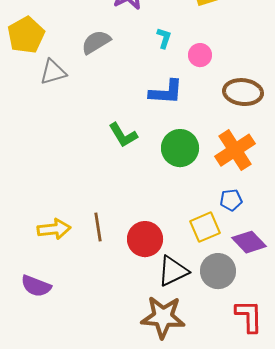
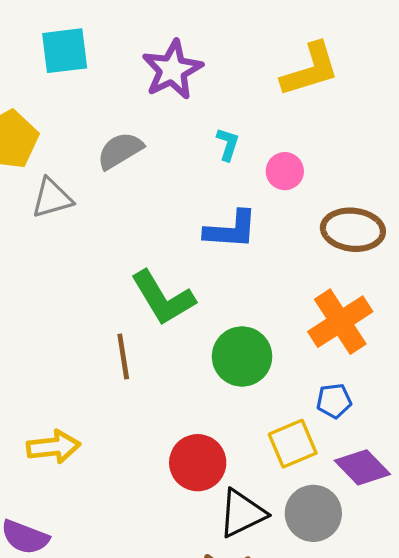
green L-shape: (123, 135) -> (163, 298), size x1.4
green circle: (180, 148) -> (242, 356), moved
brown line: (98, 227) -> (123, 356), moved

